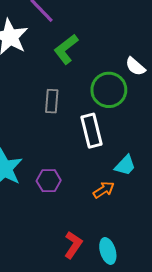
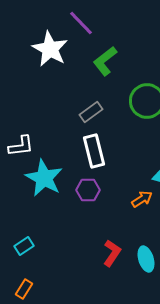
gray rectangle: (52, 101) -> (91, 112), turned 50
white rectangle: (92, 131) -> (94, 151), moved

